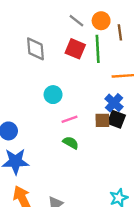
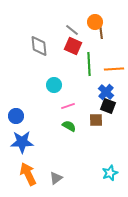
gray line: (76, 21) -> (72, 30), moved
brown line: (120, 32) -> (101, 32), moved
green line: (98, 49) -> (89, 64), moved
brown square: (102, 120) -> (96, 120), moved

